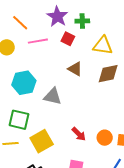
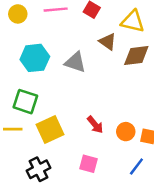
brown triangle: (75, 69) -> (108, 42), moved
gray triangle: (53, 96) -> (75, 62), moved

